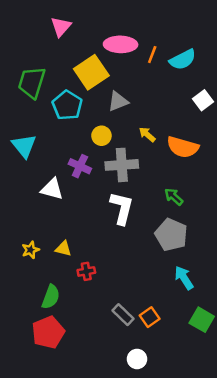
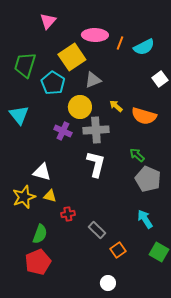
yellow circle: (101, 136) -> (80, 107), size x1.5
white triangle: (52, 189) -> (42, 172), moved
gray pentagon: (171, 235) -> (148, 179), moved
yellow star: (30, 250) -> (24, 197), size x1.6
gray rectangle: (123, 315) -> (97, 230), moved

